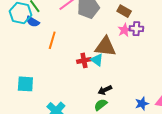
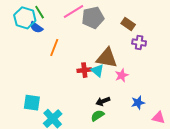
pink star: (124, 30) -> (122, 75), moved
cyan square: (25, 84) -> (32, 103), moved
blue star: (142, 104) -> (138, 103), moved

